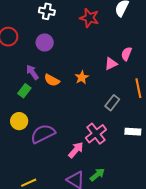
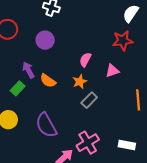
red star: (89, 18) -> (123, 41), moved, turned -30
pink semicircle: (126, 54) -> (85, 60), moved
gray rectangle: (112, 103) -> (89, 100), moved
purple semicircle: (43, 134) -> (46, 125), moved, turned -100

